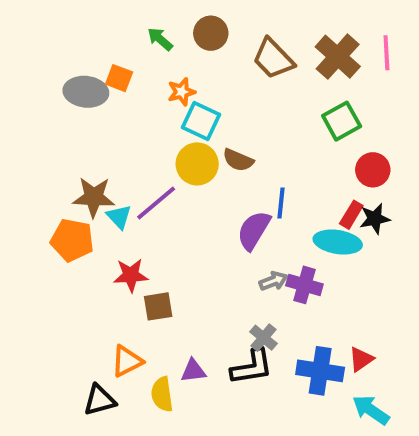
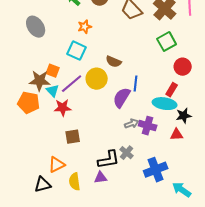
orange square: (119, 78) -> (53, 71), moved
gray ellipse: (86, 92) -> (36, 27), turned 50
cyan square: (201, 121) -> (77, 51), moved
yellow circle: (197, 164) -> (97, 79), moved
black star: (375, 219) -> (184, 116), moved
red star: (131, 275) -> (63, 108), moved
red triangle: (361, 359) -> (177, 135), moved, turned 32
black L-shape: (252, 367) -> (109, 160), moved
purple triangle: (193, 371) -> (101, 178), moved
blue cross: (320, 371) -> (156, 170), turned -30

